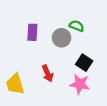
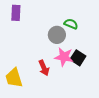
purple rectangle: (32, 32) -> (16, 13), moved
pink star: (80, 84) -> (64, 57), moved

